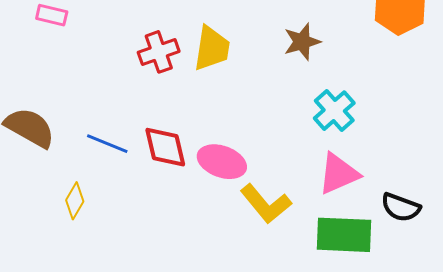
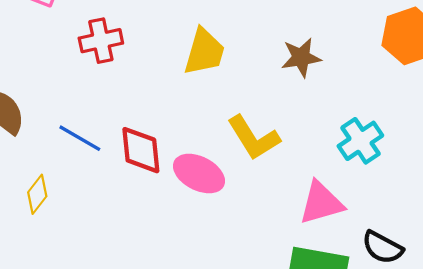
red cross: (159, 52) -> (101, 41), moved
cyan cross: (334, 111) -> (360, 141), moved
yellow L-shape: (266, 204) -> (254, 138), moved

